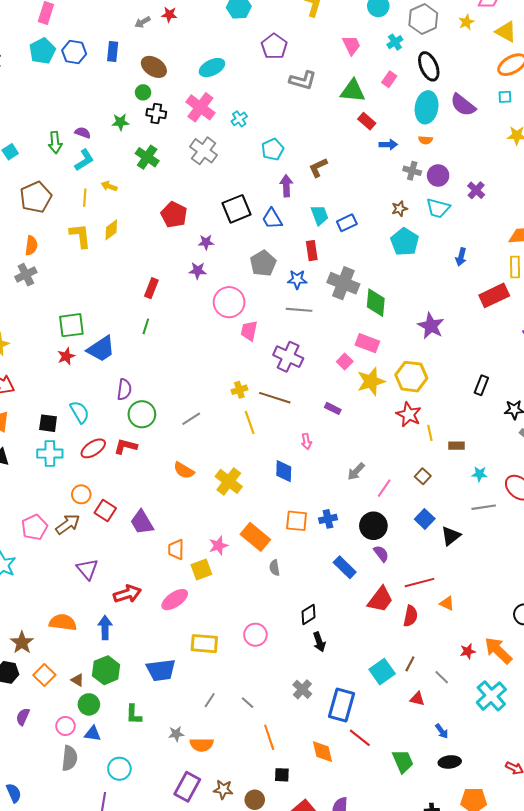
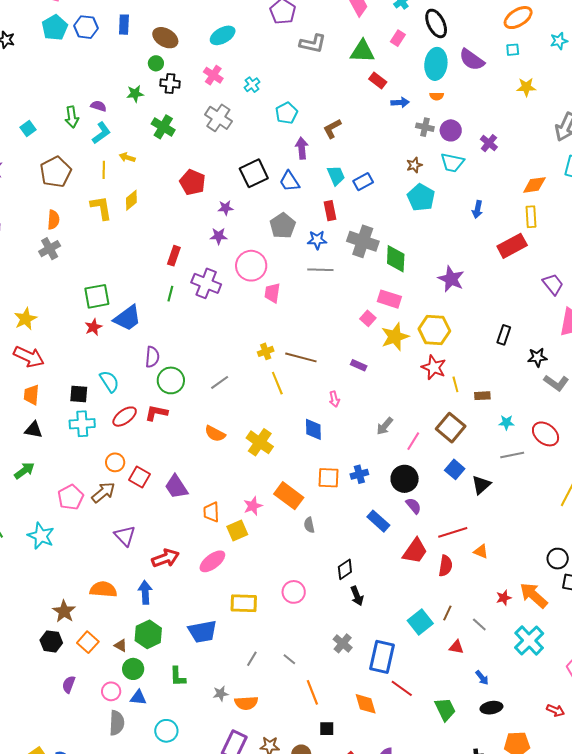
pink cross: (200, 107) -> (213, 75), size x0.7
purple cross: (288, 357) -> (206, 283), moved
brown square: (423, 476) -> (451, 428), size x1.8

